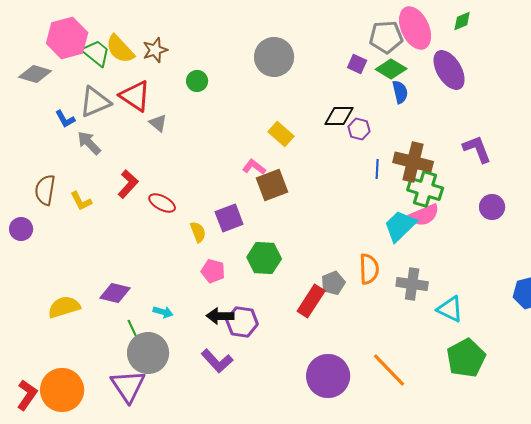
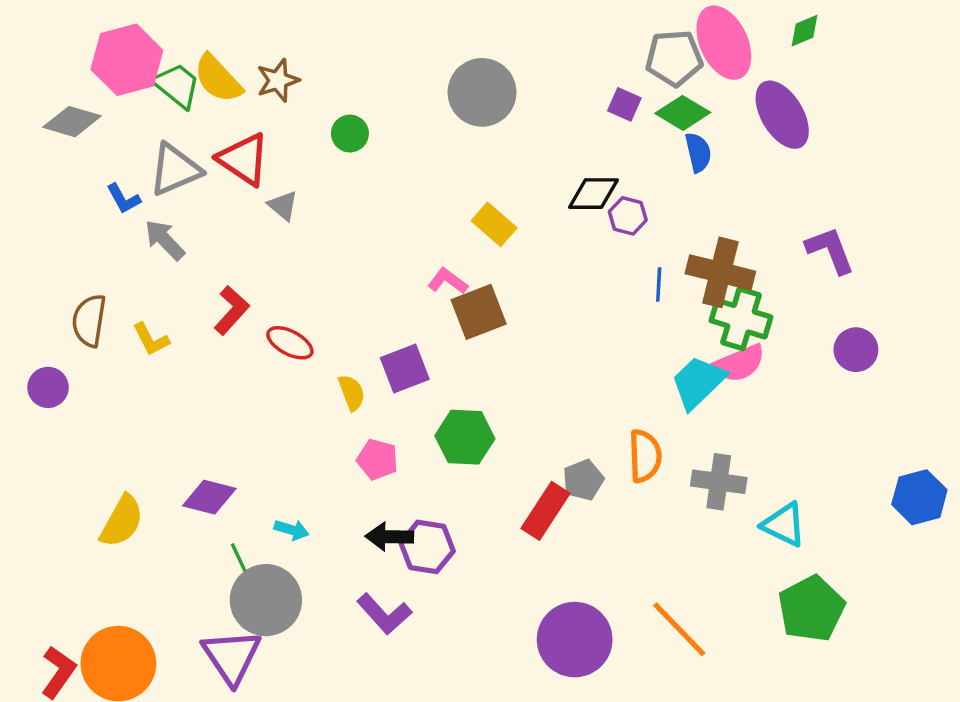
yellow semicircle: (64, 307) -> (122, 521), turned 136

